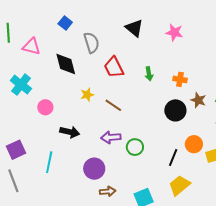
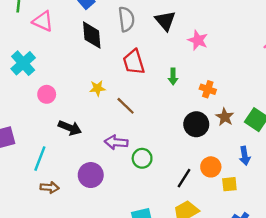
pink star: (174, 32) -> (198, 40), moved
gray semicircle: (91, 43) -> (126, 19), moved
black diamond: (66, 64) -> (92, 35), moved
brown arrow: (108, 191) -> (50, 187), moved

